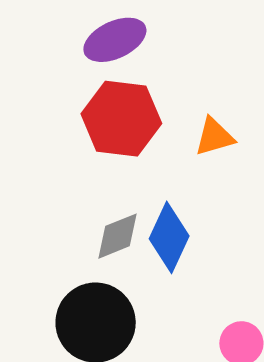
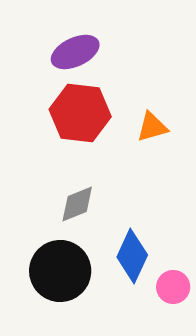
blue diamond: (169, 237) -> (132, 256), moved

